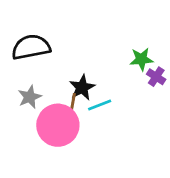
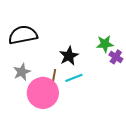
black star: (82, 88) -> (69, 56), moved

